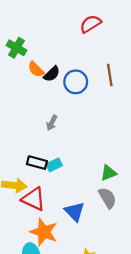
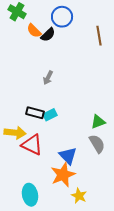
blue circle: (76, 82) -> (62, 17), moved
orange star: (44, 232) -> (63, 175), moved, turned 30

